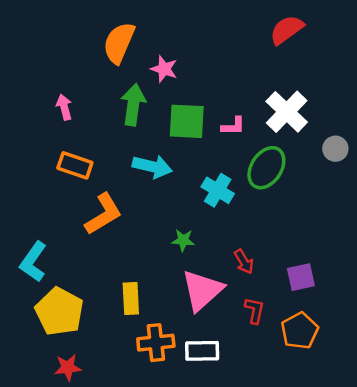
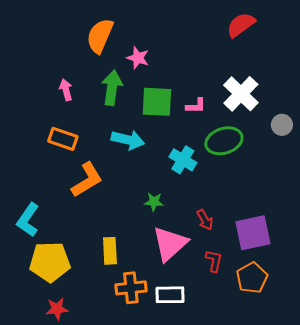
pink arrow: (64, 107) -> (66, 90), moved
green ellipse: (266, 168) -> (224, 141), turned 39
purple square: (301, 277) -> (253, 233), size x1.5
yellow pentagon: (59, 312) -> (50, 262), turned -30

